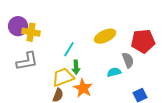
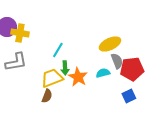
yellow ellipse: (105, 36) -> (110, 44), moved
red pentagon: (143, 41) -> (132, 69), moved
orange star: (83, 88) -> (78, 77), moved

